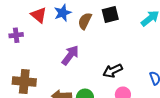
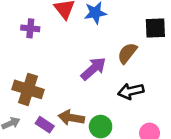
brown semicircle: (85, 21) -> (127, 53), moved
black arrow: (113, 71) -> (131, 91), moved

